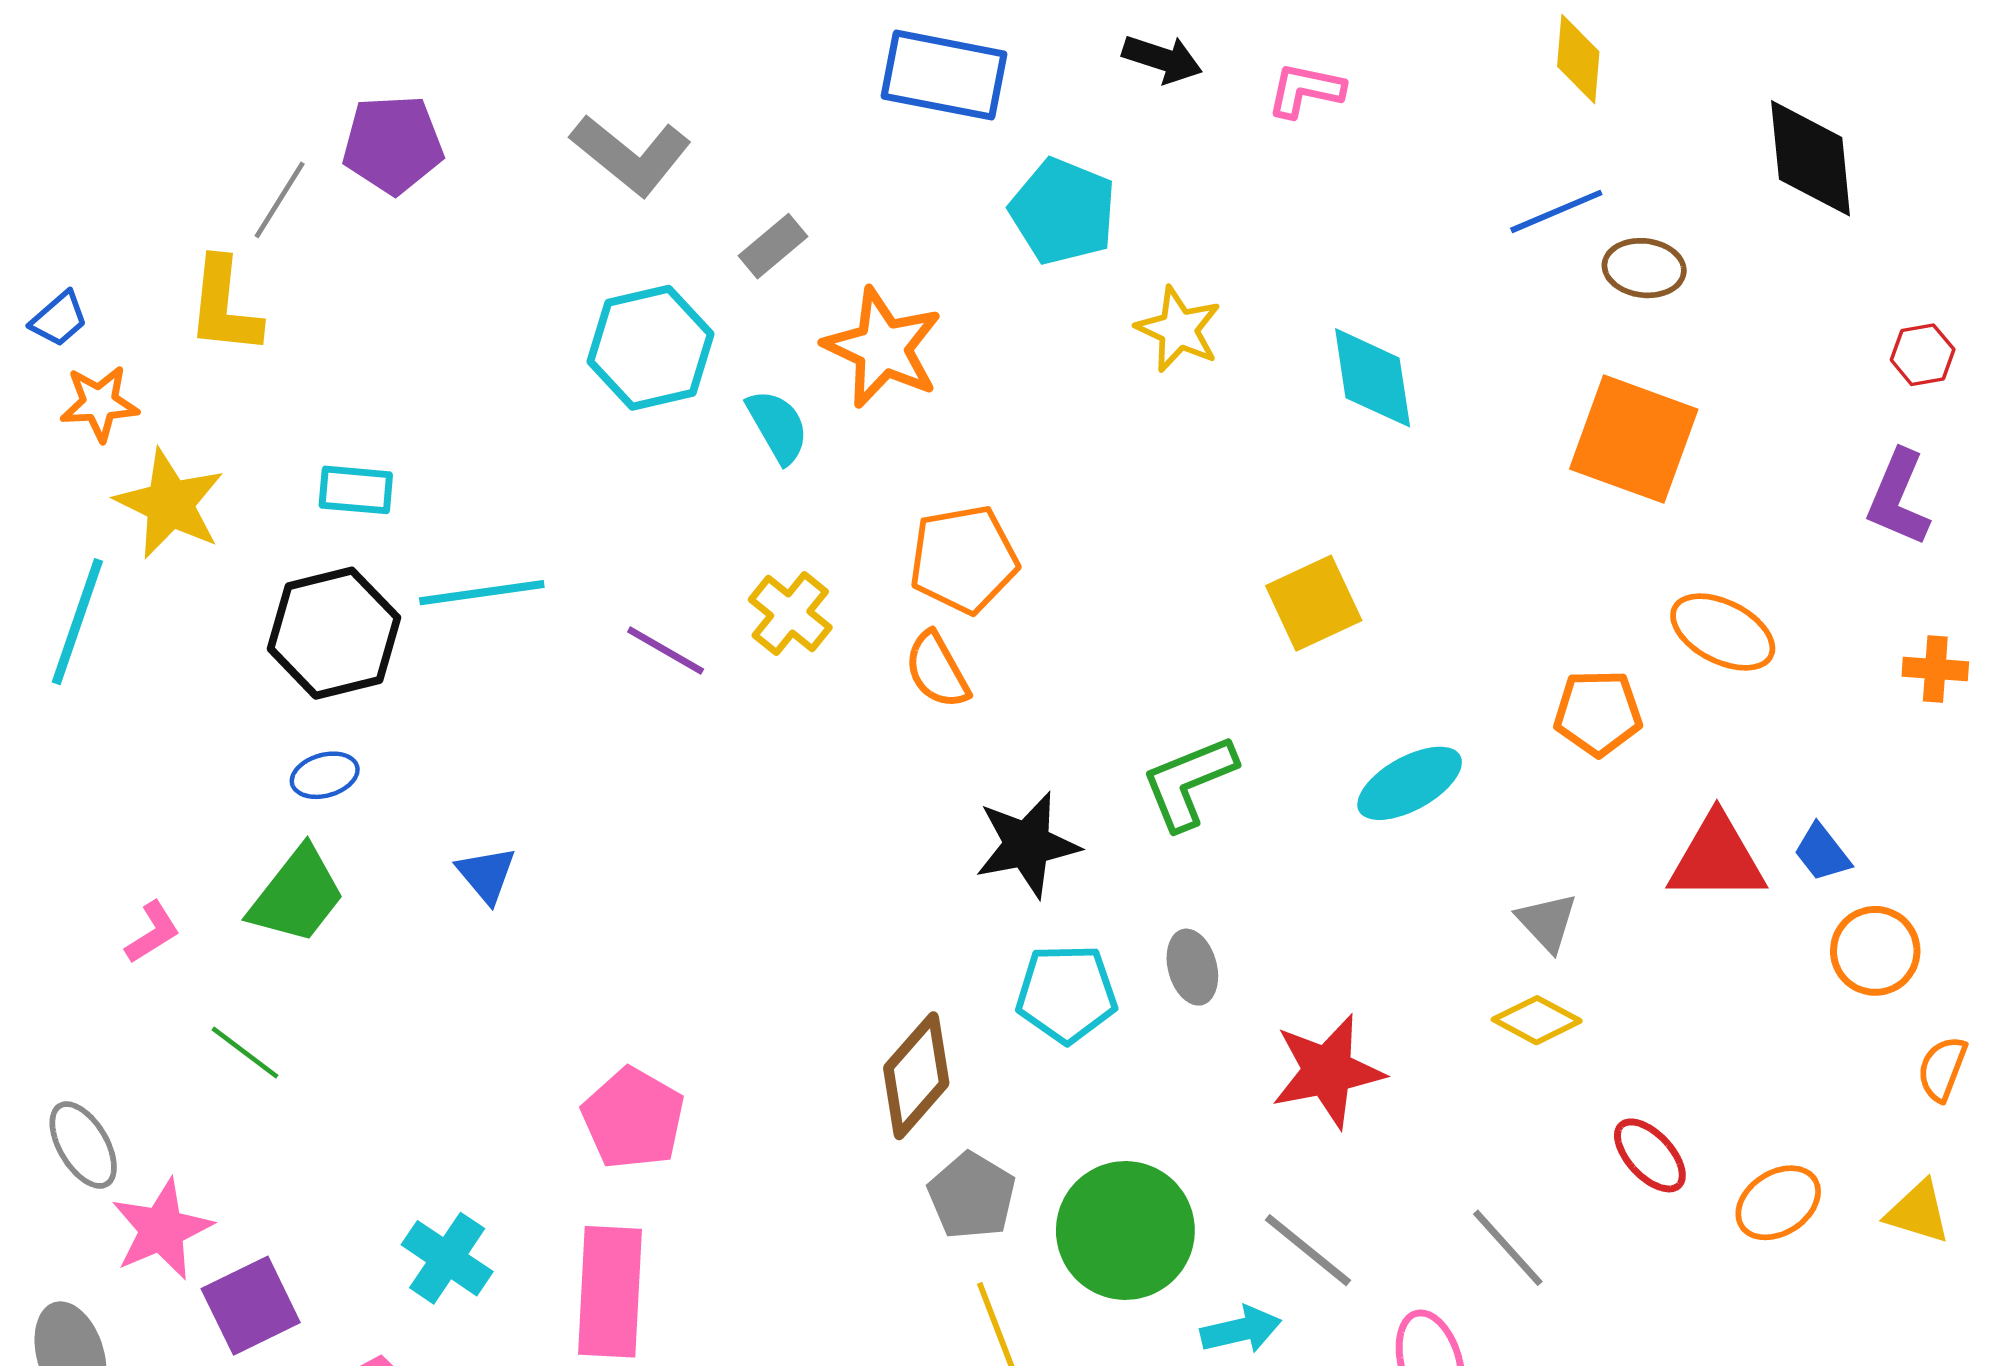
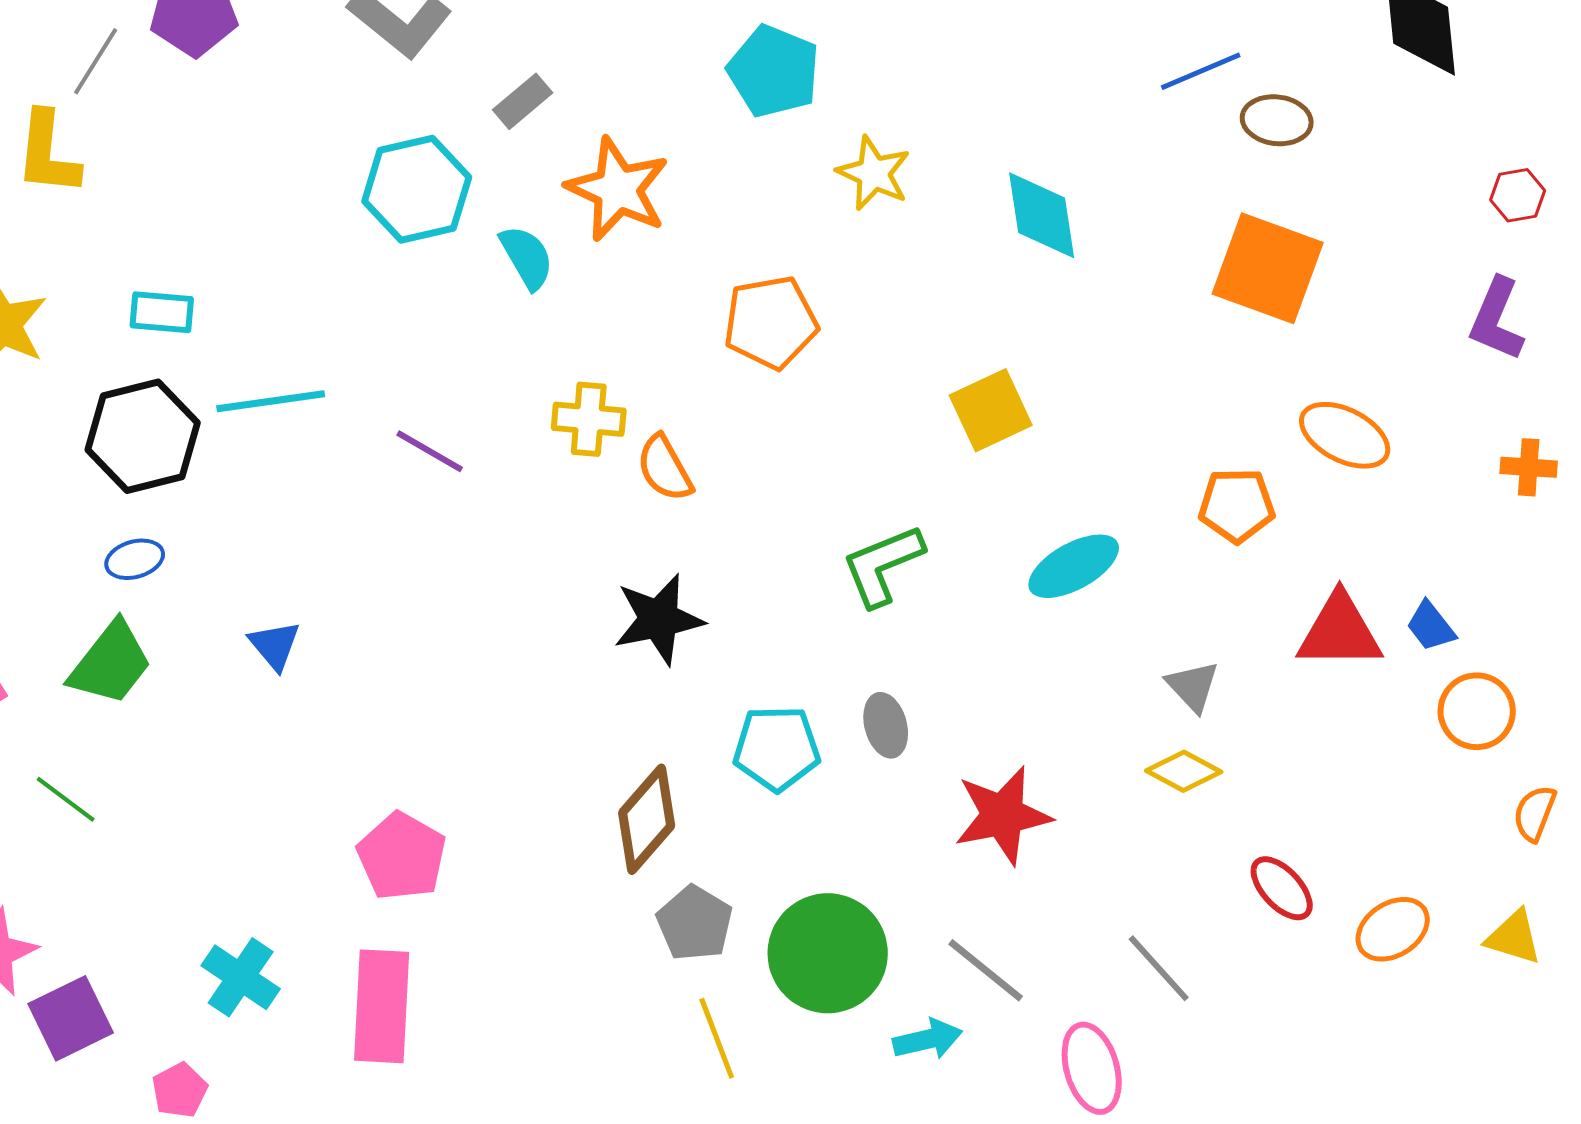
orange pentagon: (964, 559) -> (771, 322), moved
yellow cross: (790, 614) -> (589, 419), moved, turned -34
black star: (1027, 845) -> (659, 619), moved

